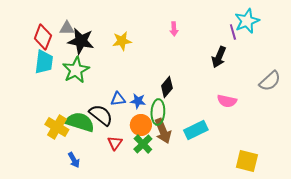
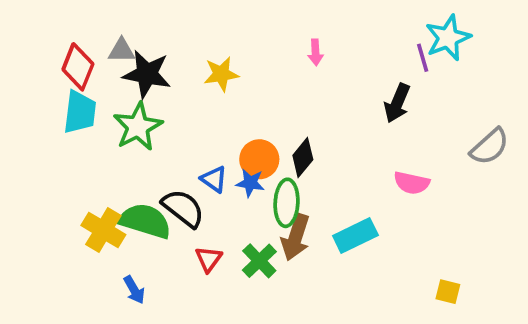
blue triangle: (118, 99) -> (214, 179), turned 42
orange circle: (141, 125) -> (259, 159), moved
brown arrow: (163, 131) -> (296, 237), turned 40
yellow square: (247, 161) -> (448, 292), size x0.6

